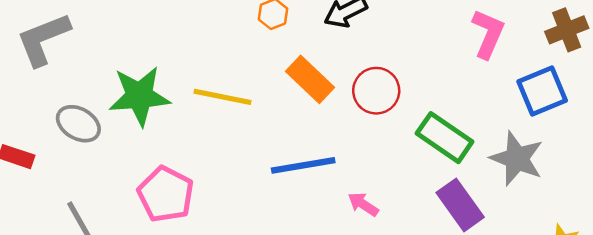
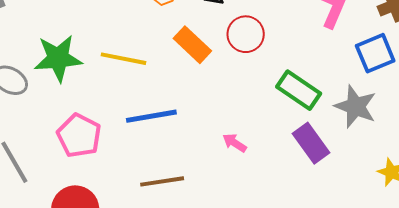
red circle: (376, 91) -> (246, 34), moved
blue line: (303, 165) -> (151, 116), moved

